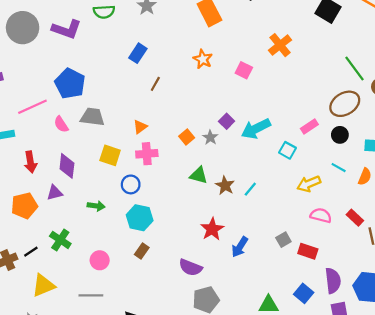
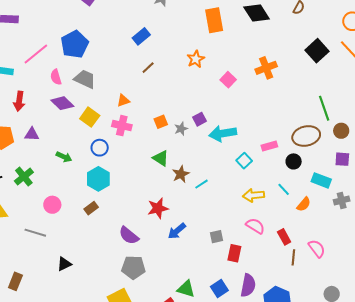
pink line: (32, 107) -> (36, 54), turned -32
purple diamond: (67, 166) -> (62, 103), moved, turned -70
red rectangle: (308, 251) -> (234, 253), turned 66

